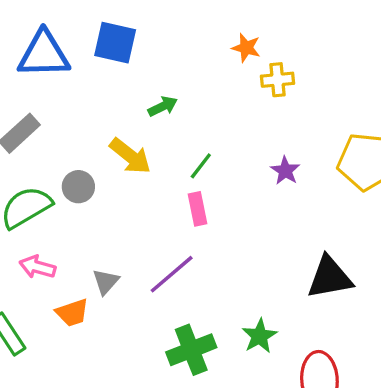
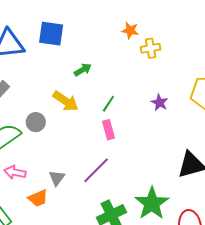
green star: (260, 336) -> (152, 203), size x1.6

